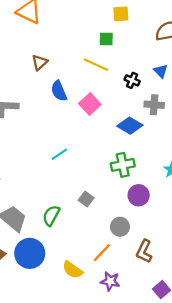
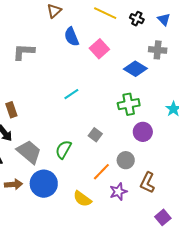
black cross: (132, 80) -> (137, 19), moved
orange line: (102, 253) -> (101, 172), moved
purple star: (110, 281) -> (118, 192), moved, turned -30

